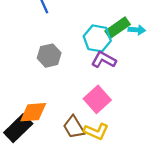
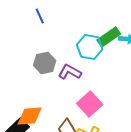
purple L-shape: (104, 60) -> (70, 72), moved

